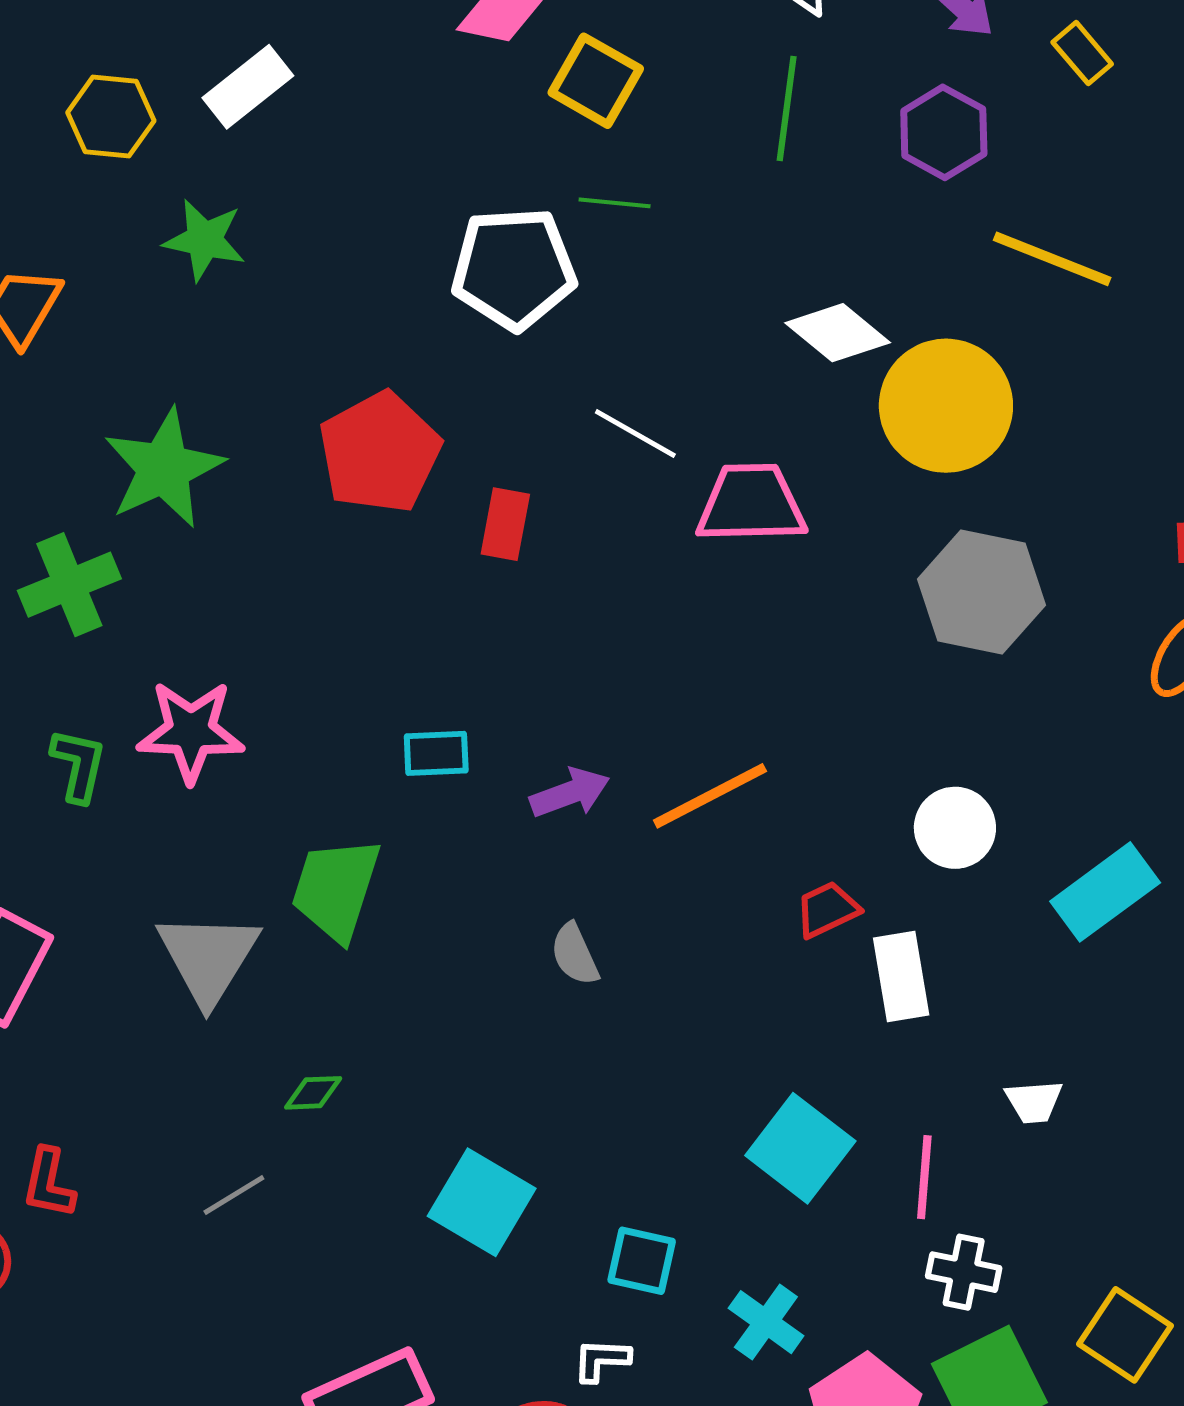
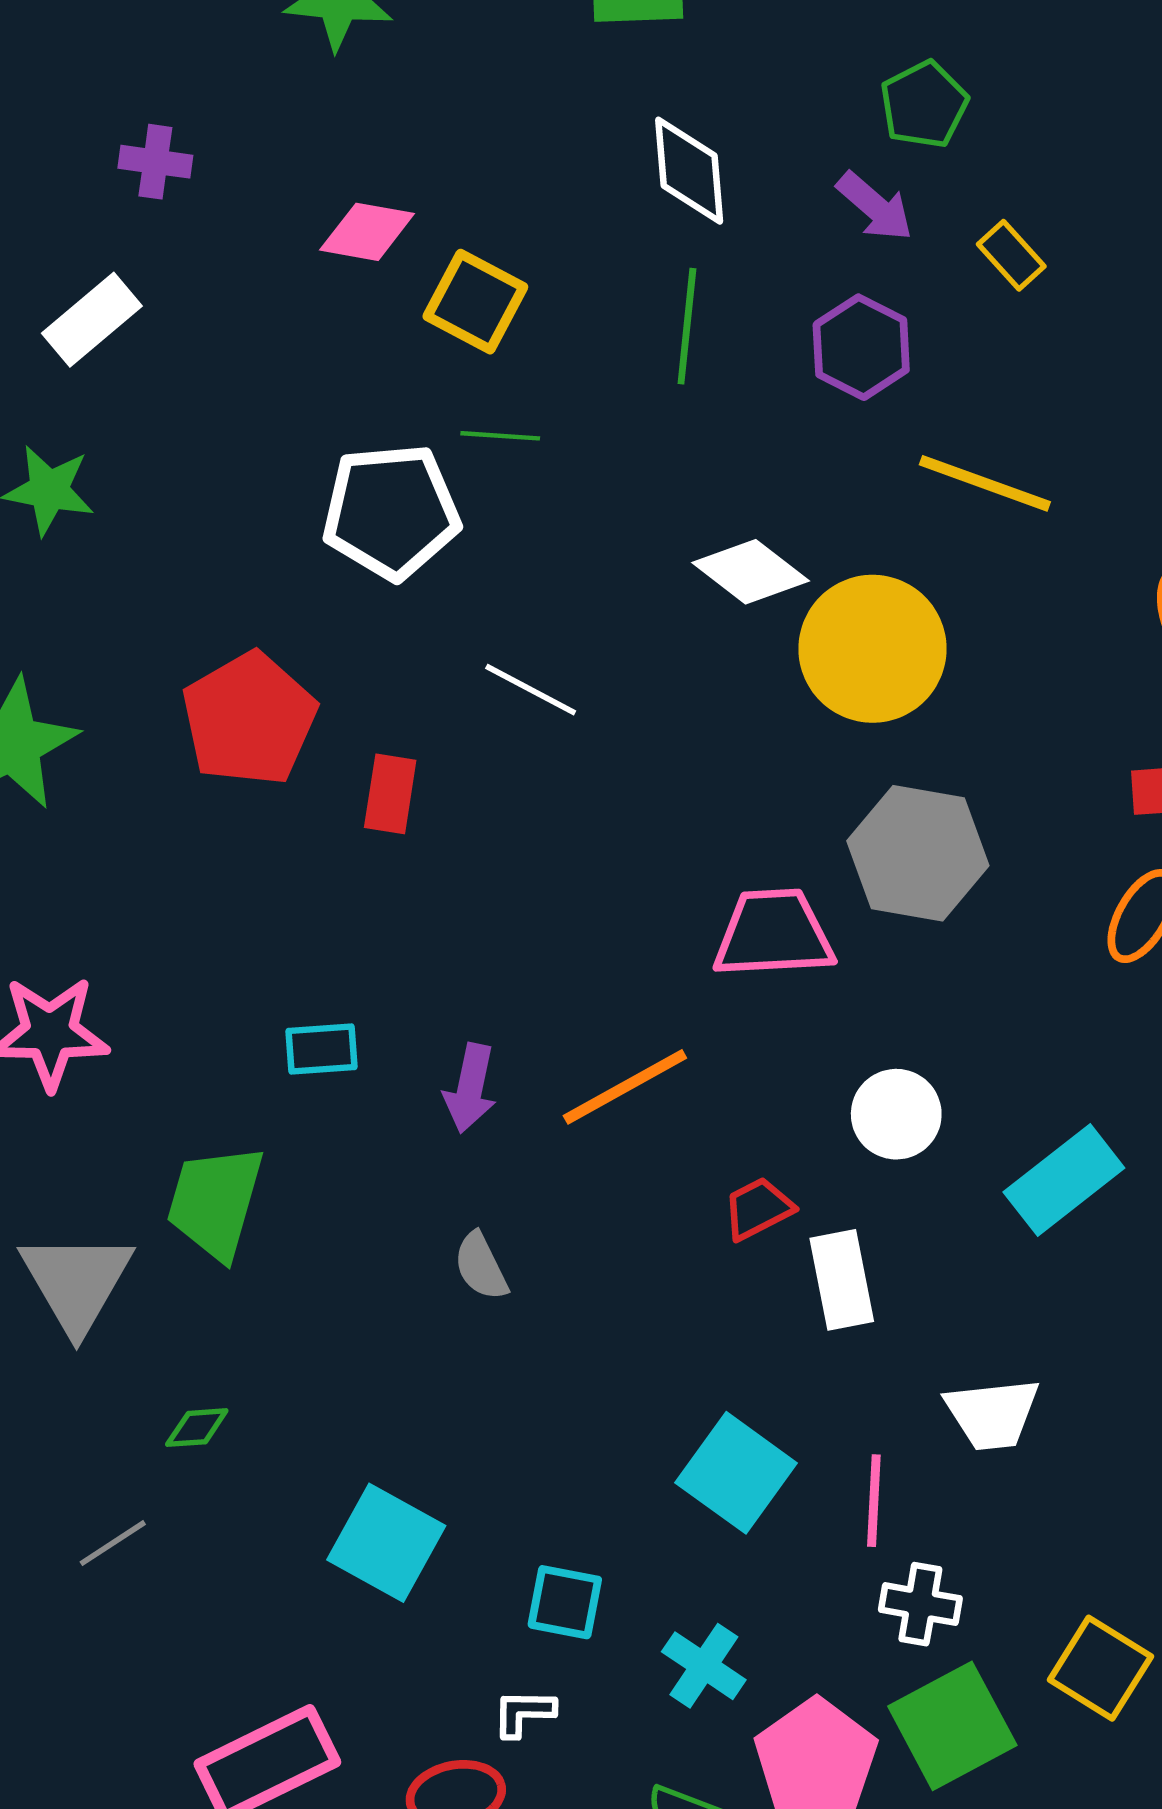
pink trapezoid: (751, 504) -> (774, 934), moved
purple arrow: (570, 793) -> (470, 1088), turned 124
white trapezoid: (1034, 1102) -> (992, 1414), size x1.5

